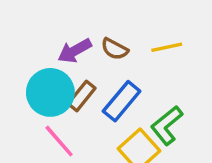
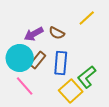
yellow line: (167, 47) -> (87, 18), moved, turned -30
blue rectangle: (122, 101) -> (61, 63), turned -35

